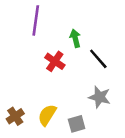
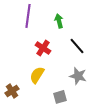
green arrow: (75, 38) -> (59, 21), moved
yellow semicircle: (47, 115) -> (37, 75), moved

